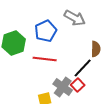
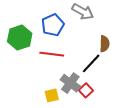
red square: (78, 85) -> (86, 90), moved

